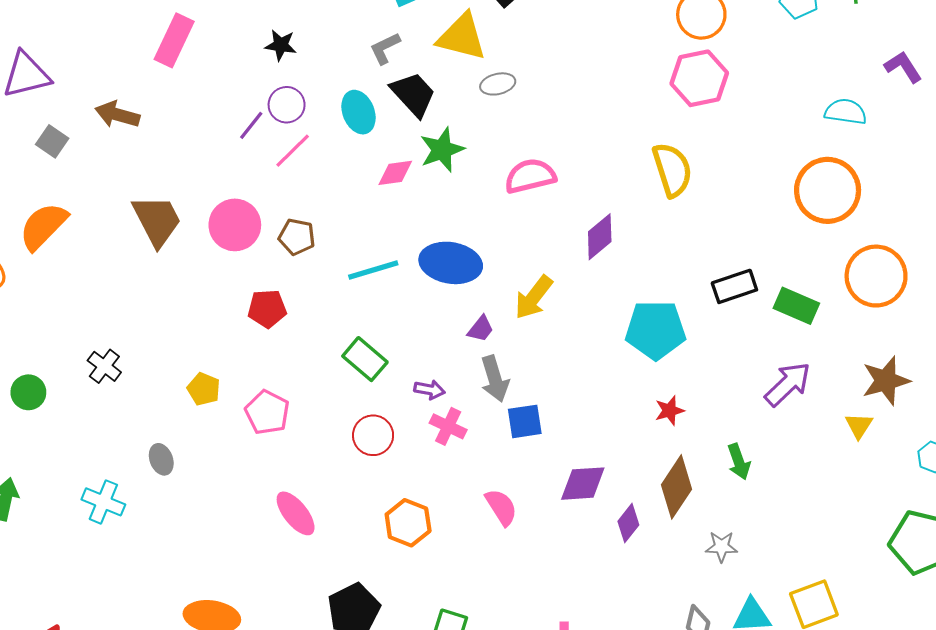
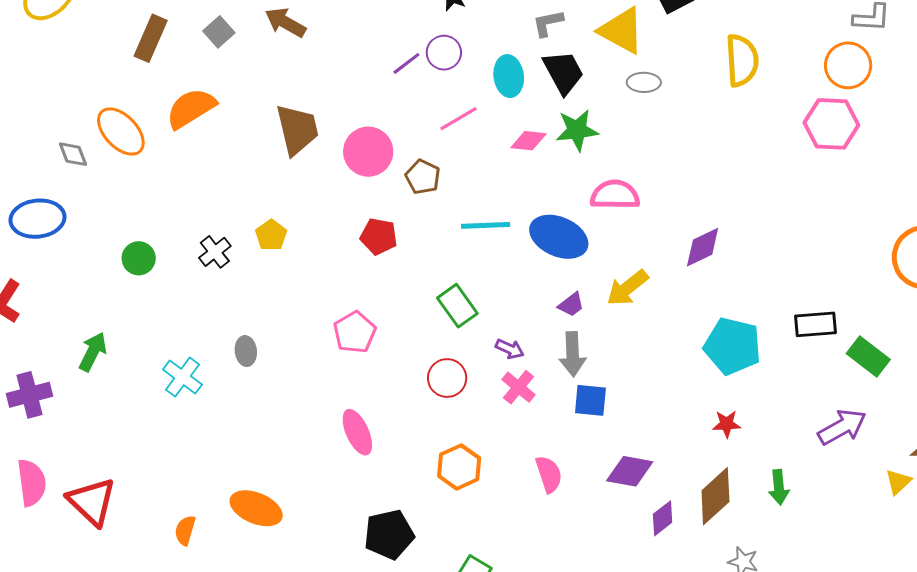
pink line: (293, 151) -> (459, 119), moved
yellow semicircle: (672, 170) -> (742, 60), moved
pink semicircle: (530, 176) -> (615, 195), moved
yellow pentagon: (204, 389) -> (271, 235), moved

